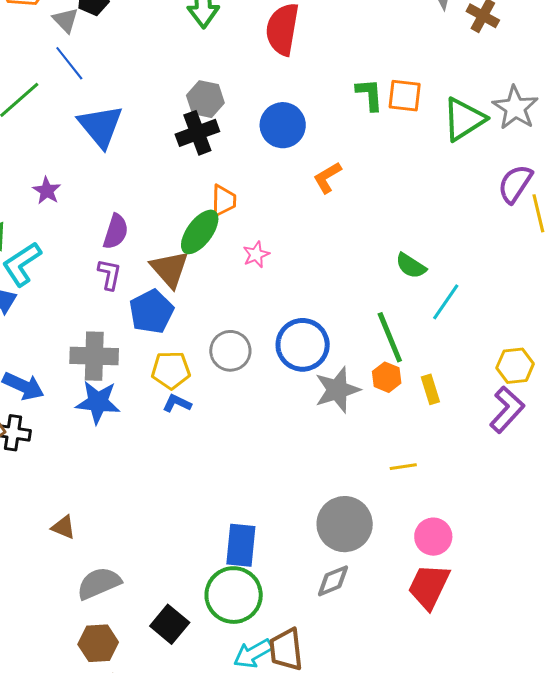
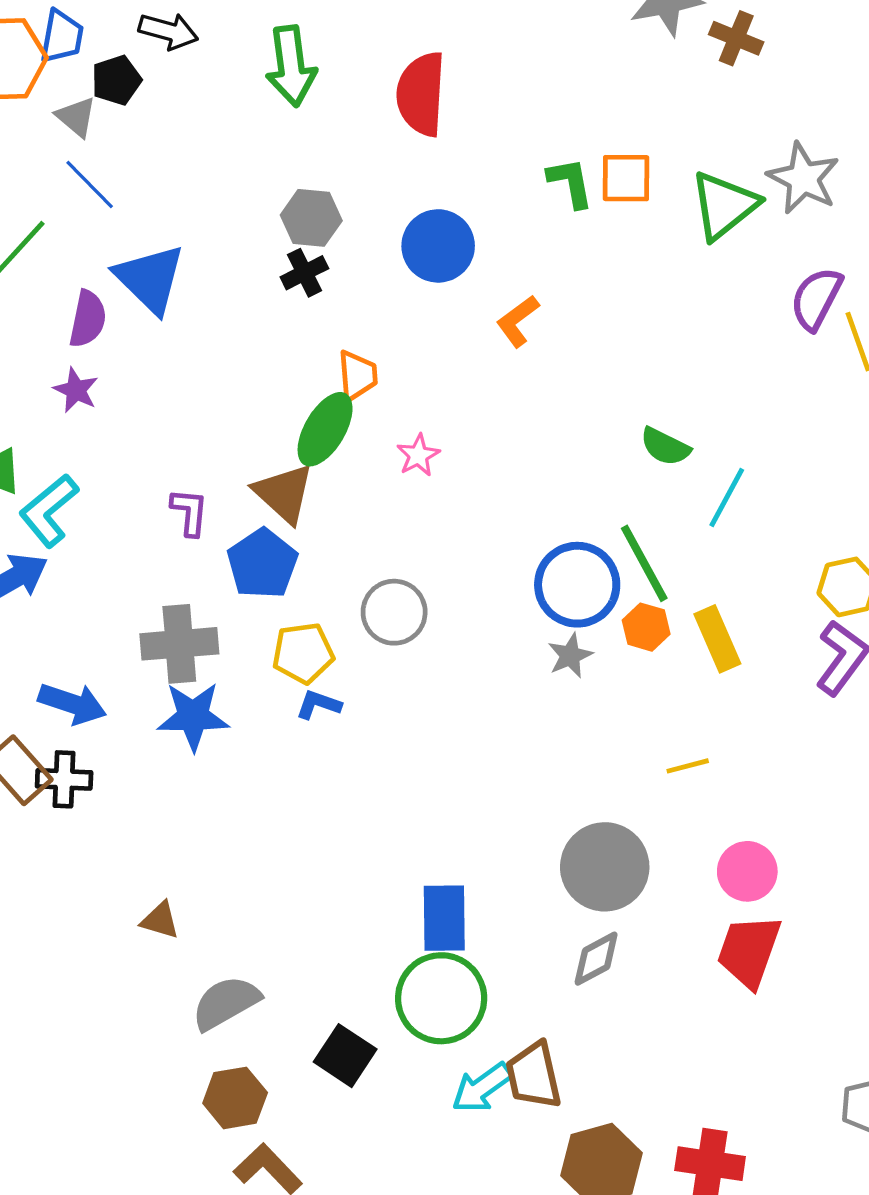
black cross: (197, 133) -> (304, 273), size x0.7
purple semicircle: (116, 232) -> (88, 319), moved
blue circle: (303, 345) -> (577, 585), moved
yellow rectangle: (430, 389) -> (717, 639), size x1.4
gray star: (337, 390) -> (570, 656), size x0.6

